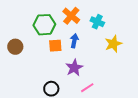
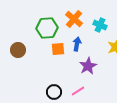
purple star: (74, 68) -> (88, 66), moved
pink line: (87, 88) -> (78, 91), moved

